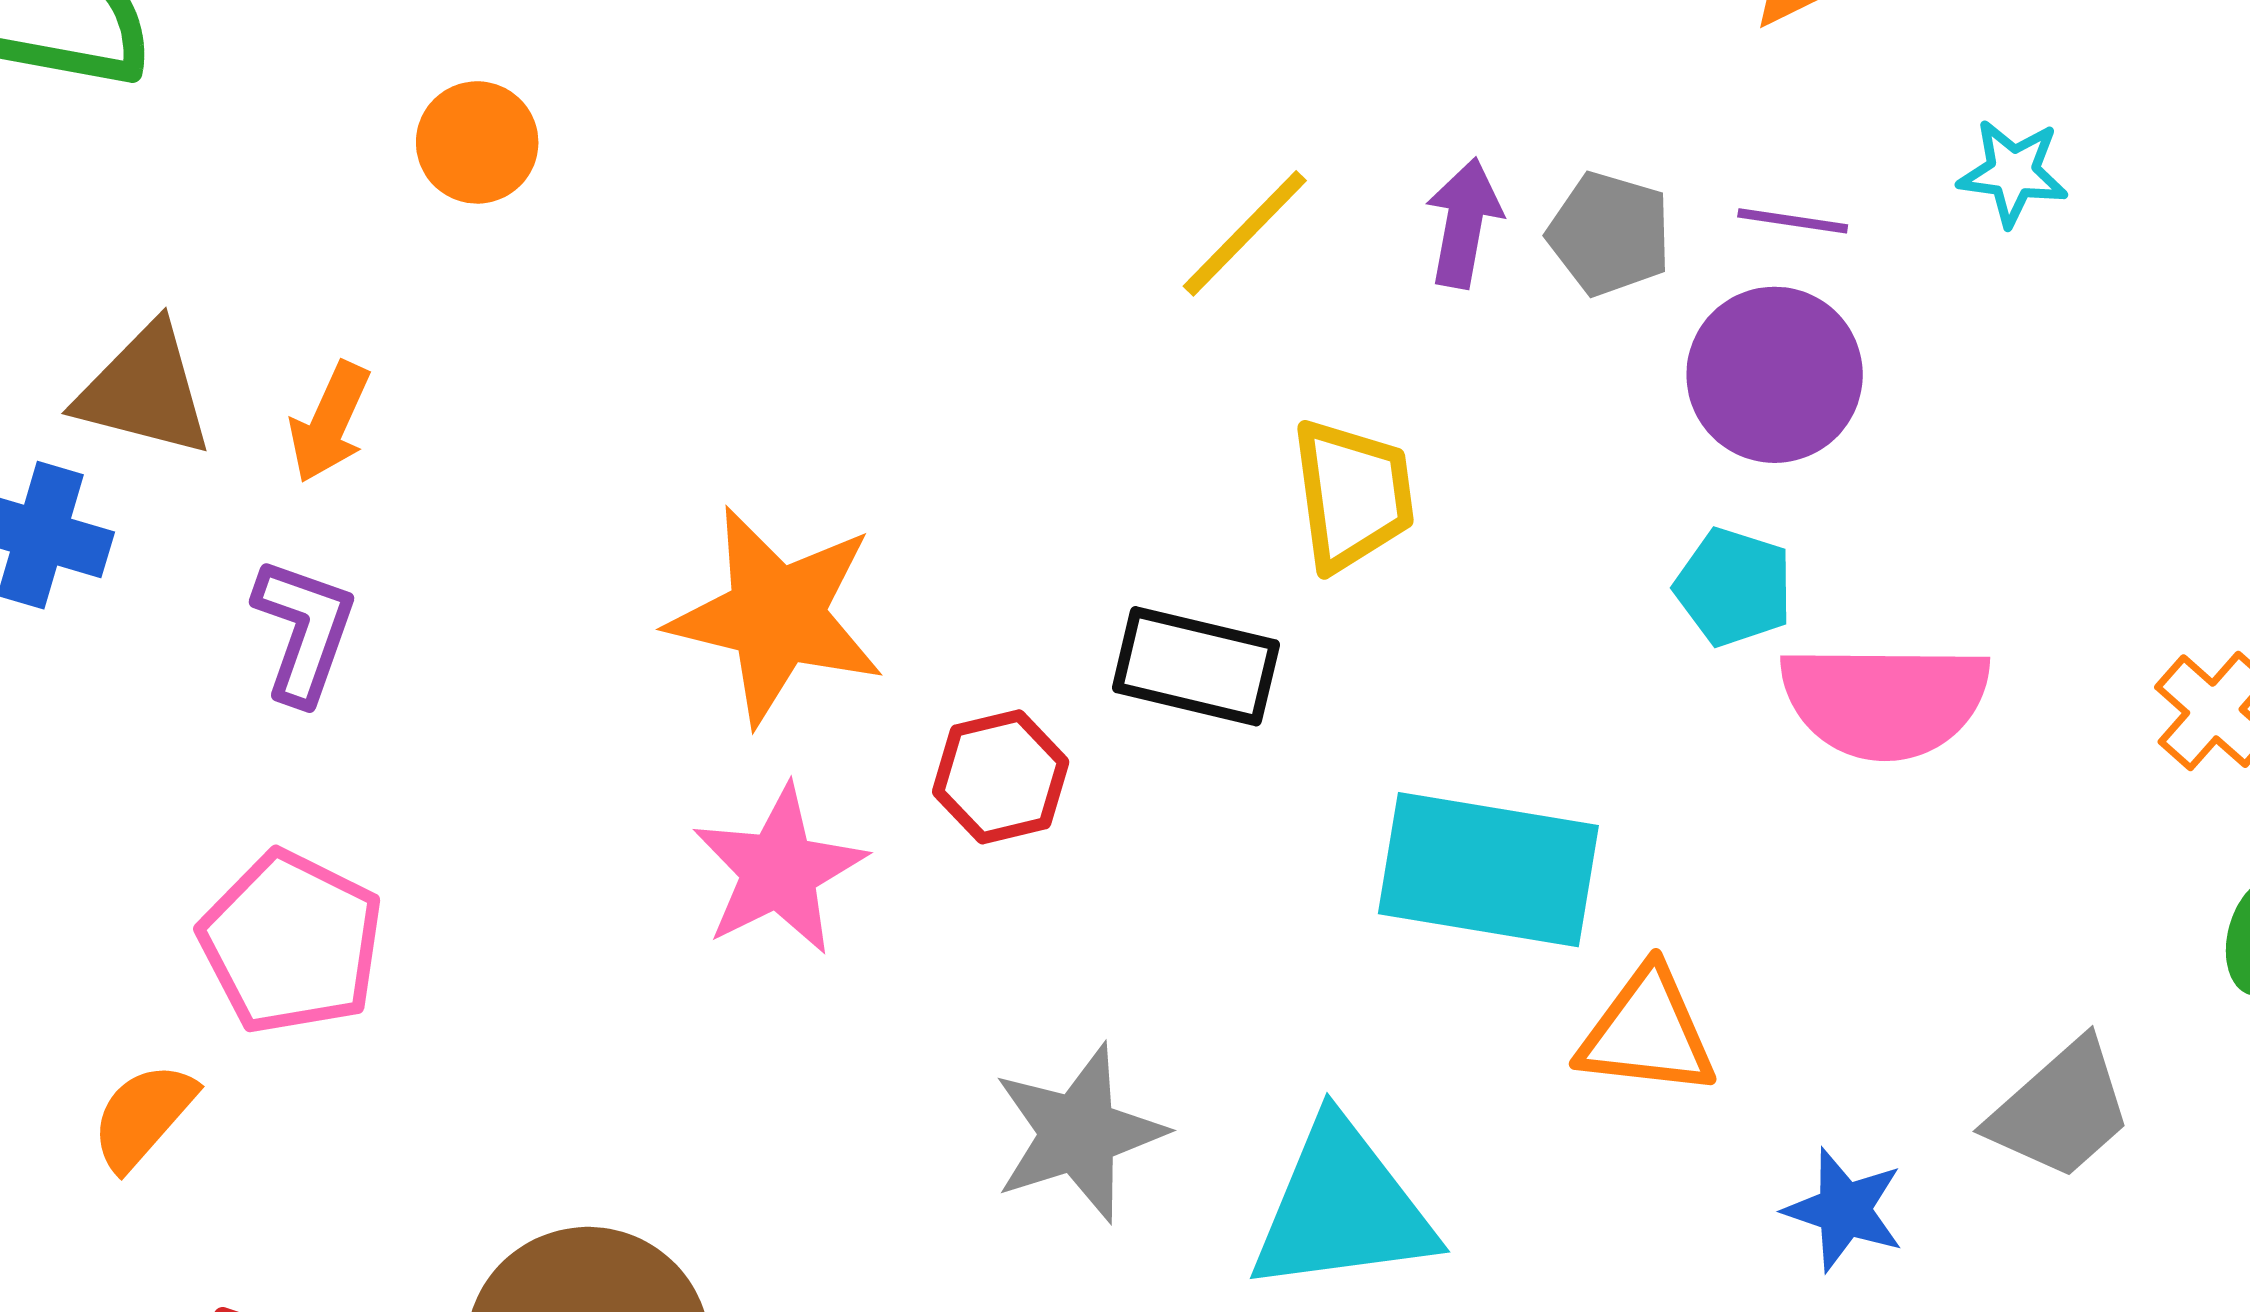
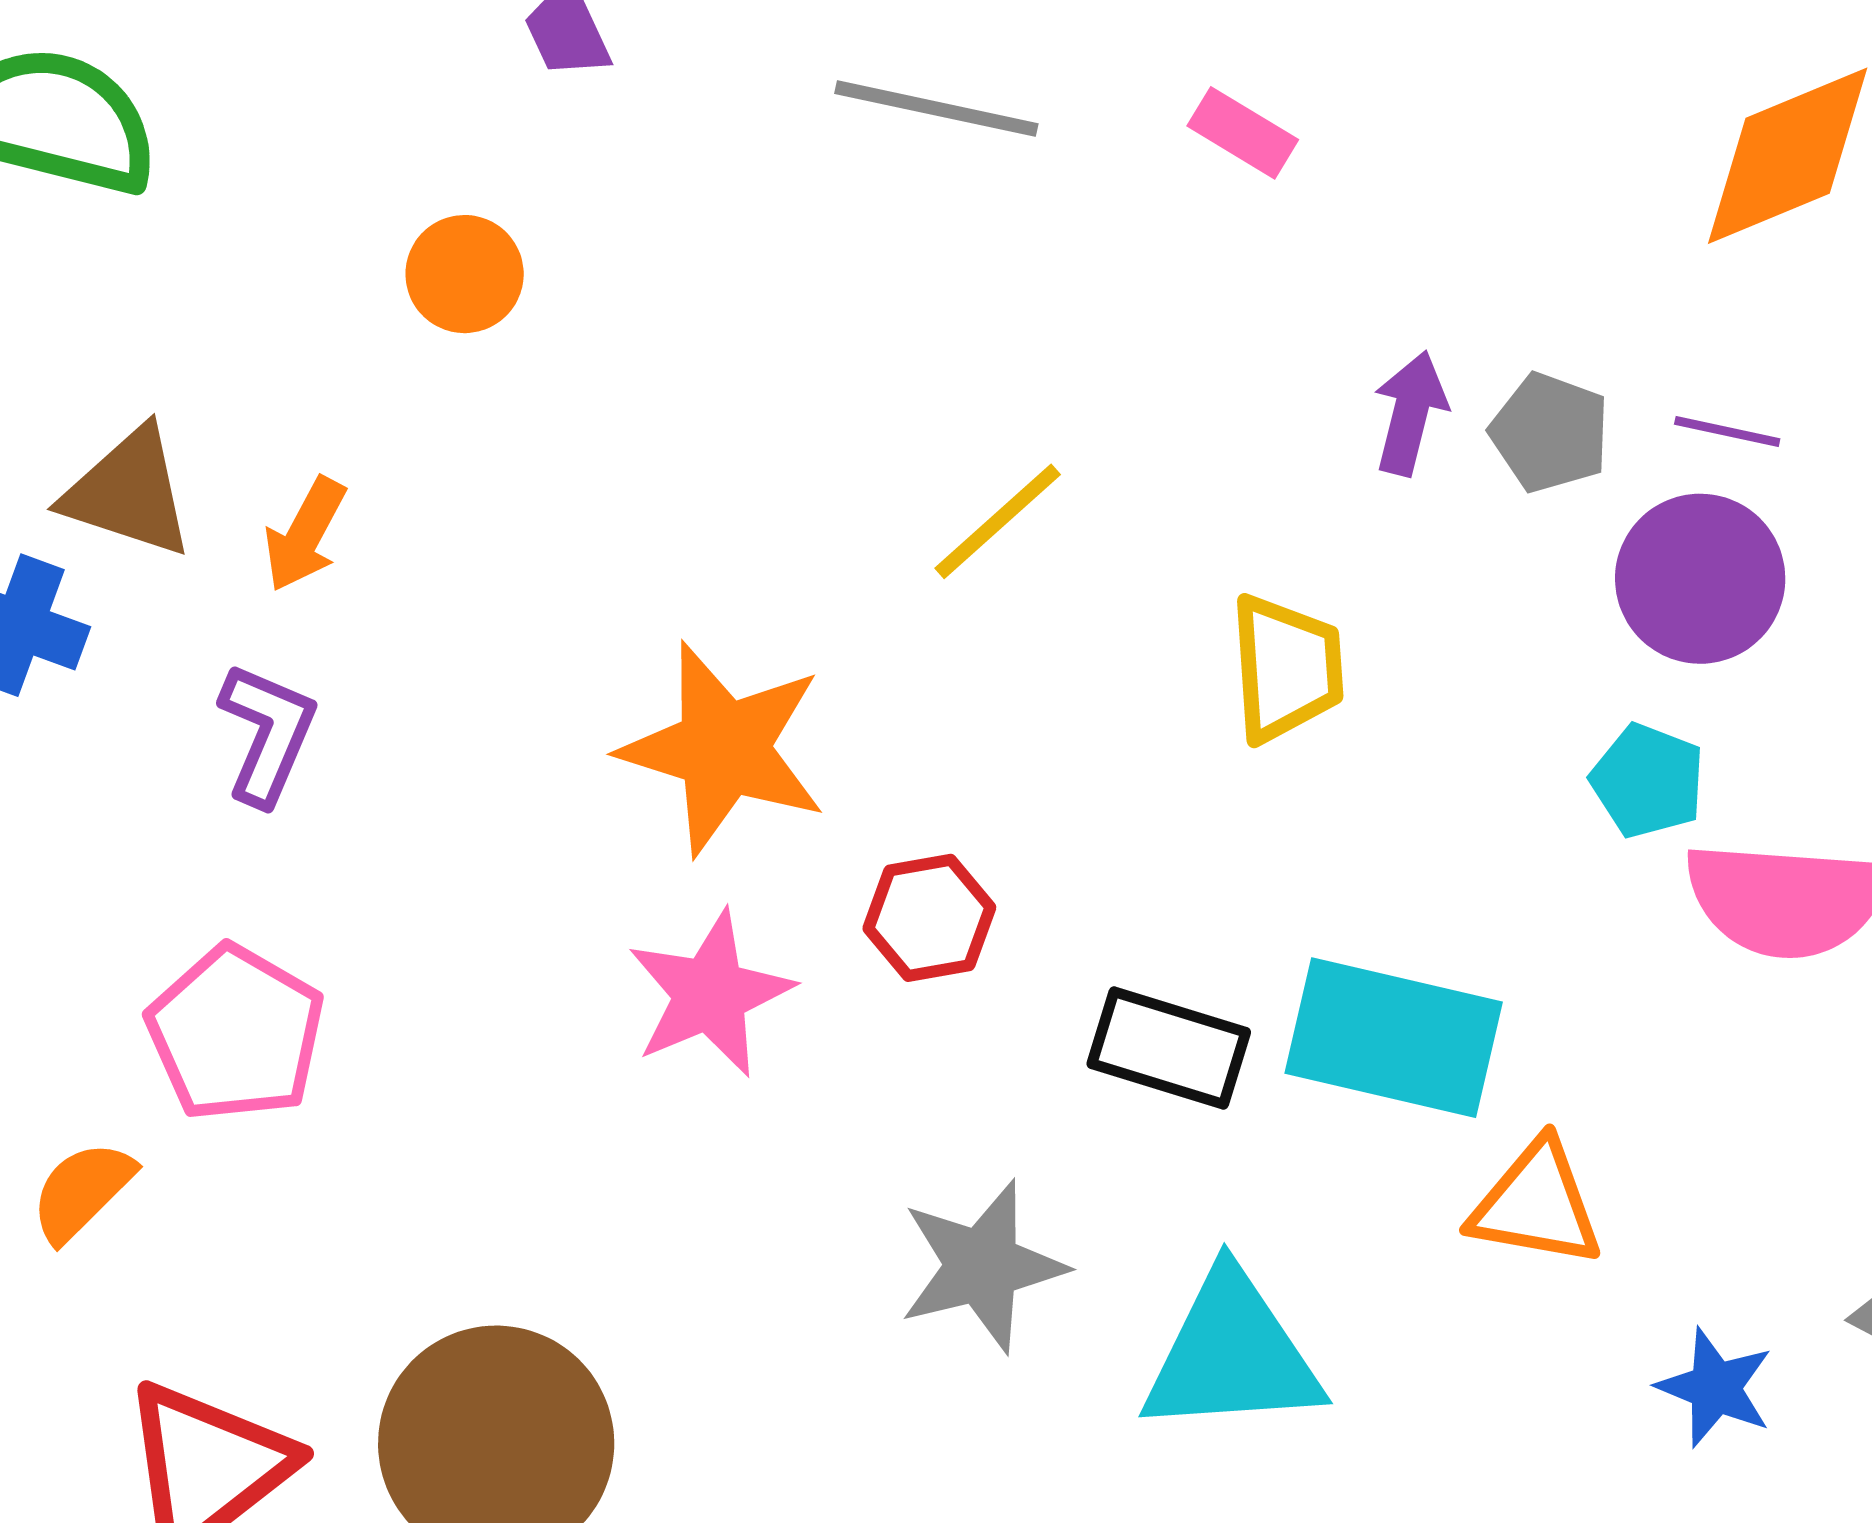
yellow line: (1245, 233) -> (998, 521), moved
black rectangle: (1196, 666) -> (1169, 1048), moved

